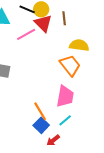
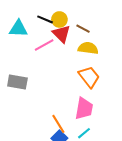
brown line: (64, 18) -> (83, 29), turned -56
yellow semicircle: (79, 45) -> (88, 48), moved

